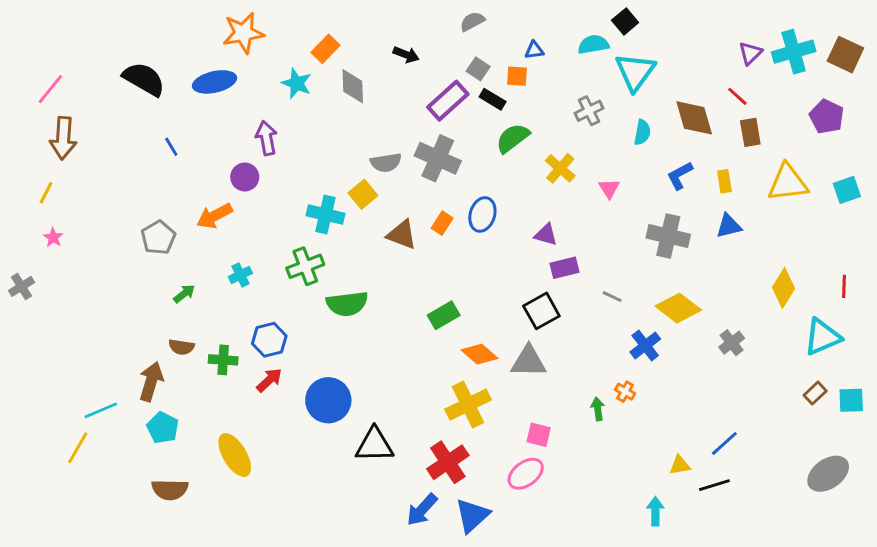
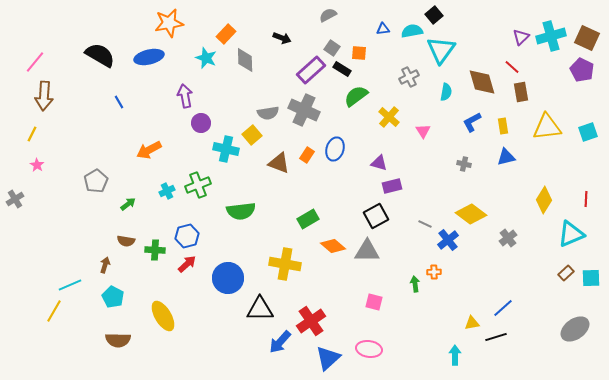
blue triangle: (534, 50) -> (383, 29), moved
purple pentagon: (827, 116) -> (582, 70), moved
purple circle: (245, 177) -> (201, 123), moved
gray cross: (668, 236) -> (464, 164), size x0.5
gray pentagon: (158, 237) -> (96, 181), moved
green cross: (305, 266) -> (198, 185), moved
gray line: (612, 297) -> (425, 224), moved
brown arrow: (151, 382) -> (105, 265), size x0.6
orange cross: (625, 392) -> (434, 272), turned -32
yellow cross: (468, 405) -> (285, 264), moved, turned 36
pink ellipse: (526, 474) -> (369, 349), moved, turned 45
blue arrow: (422, 510) -> (280, 342), moved

